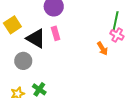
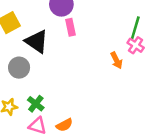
pink rectangle: (56, 33) -> (70, 27), moved

